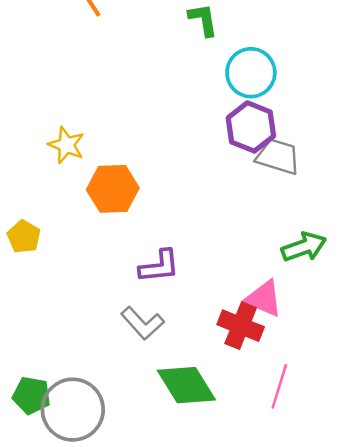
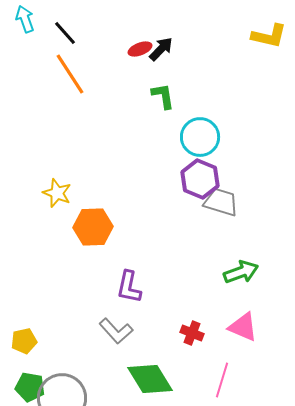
yellow pentagon: (24, 237) -> (24, 341), moved, turned 30
purple L-shape: (159, 266) -> (129, 287), turned 108
pink triangle: (264, 299) -> (243, 327), moved
red cross: (241, 326) -> (192, 333), size x0.7

